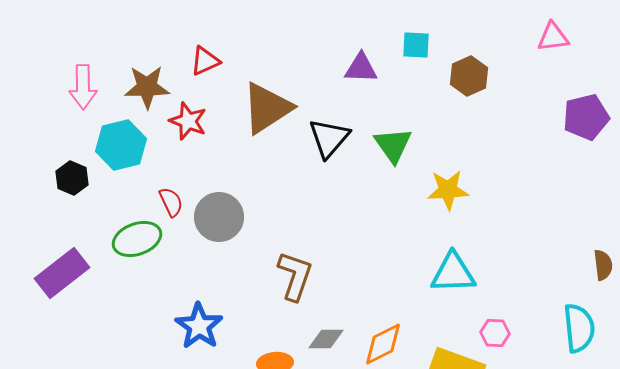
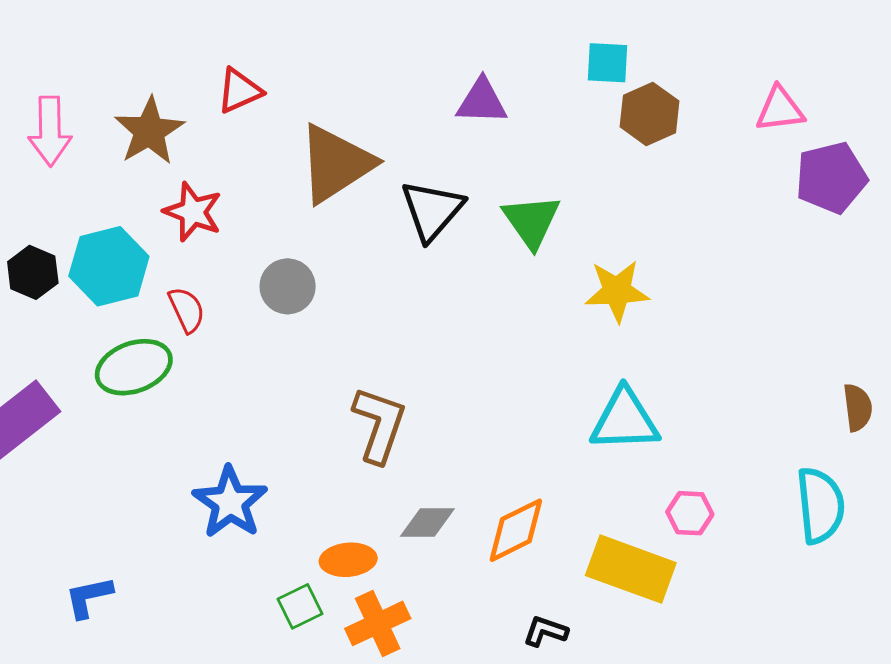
pink triangle: (553, 37) -> (780, 109), moved
cyan square: (416, 45) -> (608, 63), moved
brown star: (147, 87) -> (149, 131), turned -30
red star: (188, 121) -> (193, 212), moved
cyan hexagon: (121, 145) -> (109, 266), moved
gray circle: (219, 217) -> (288, 286), moved, size x0.7

